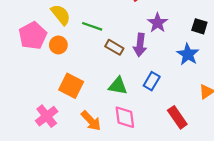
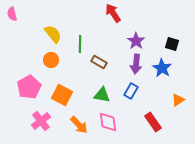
green line: (92, 26) -> (80, 44), turned 72
pink pentagon: (33, 36) -> (29, 87), moved
purple arrow: (140, 45) -> (136, 64), moved

